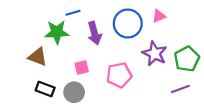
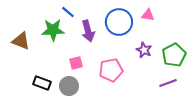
blue line: (73, 13) -> (68, 12), turned 56
pink triangle: (159, 16) -> (148, 15), turned 32
purple star: (155, 54) -> (144, 50), size x0.7
brown triangle: (38, 57) -> (21, 41), moved

